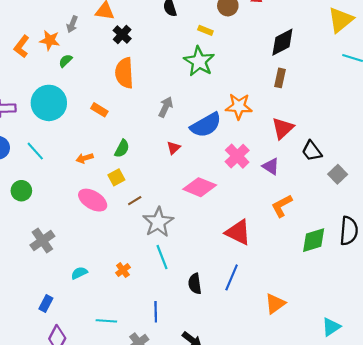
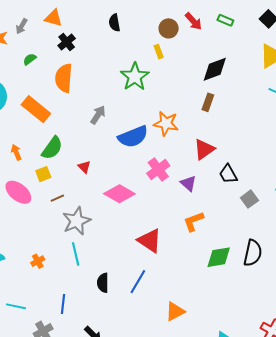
yellow rectangle: (205, 30) -> (159, 52), moved, turned 40
green semicircle: (66, 61) -> (30, 59), moved
orange rectangle: (99, 110) -> (36, 109), size x1.8
red triangle: (174, 148) -> (84, 167), moved, turned -40
green semicircle: (122, 149) -> (52, 148), size x1.4
orange arrow: (85, 158) -> (16, 152), turned 77

